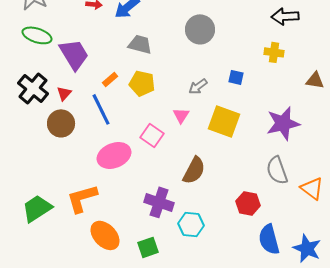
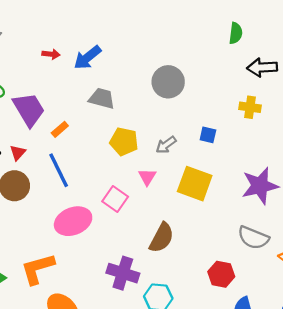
orange rectangle: (110, 79) -> (60, 129), moved
yellow pentagon: (142, 83) -> (124, 142), moved
gray semicircle: (277, 170) -> (253, 238), turned -48

